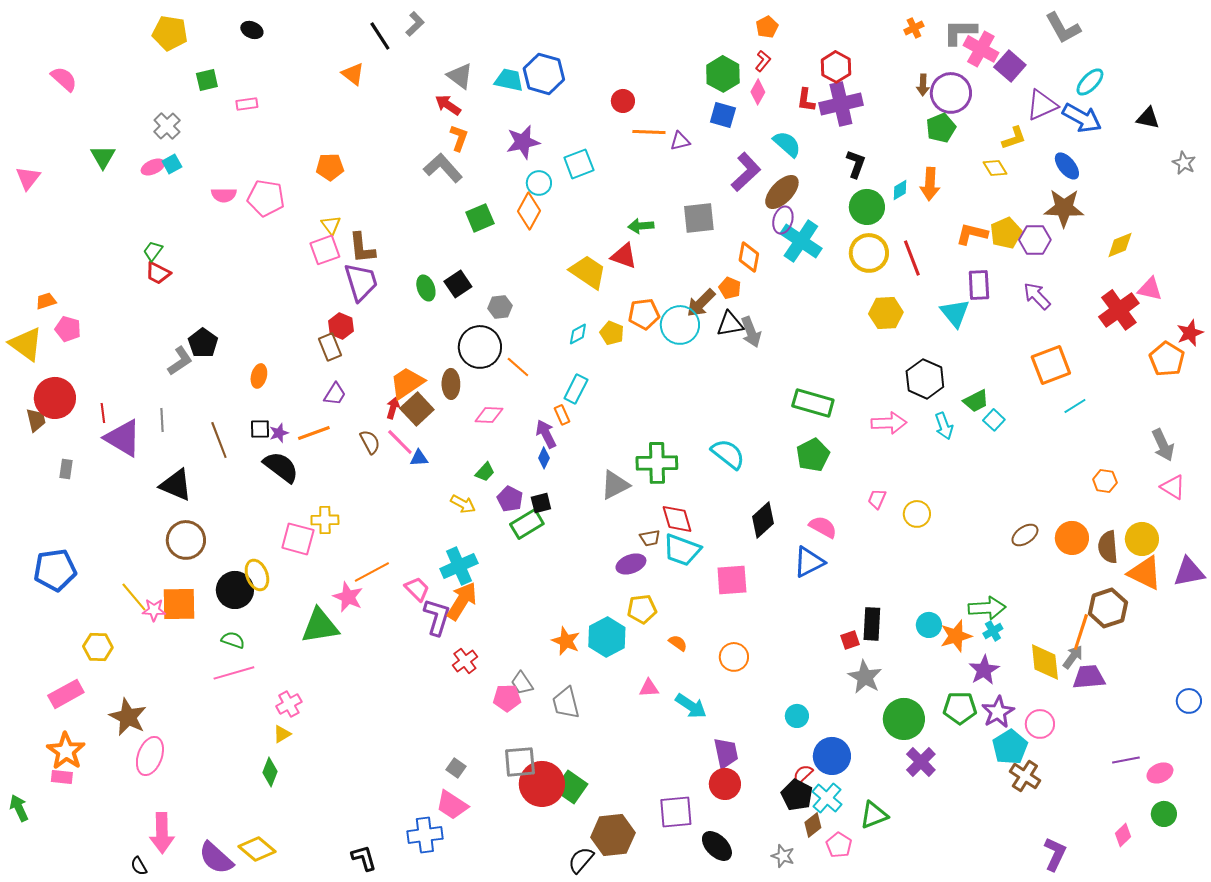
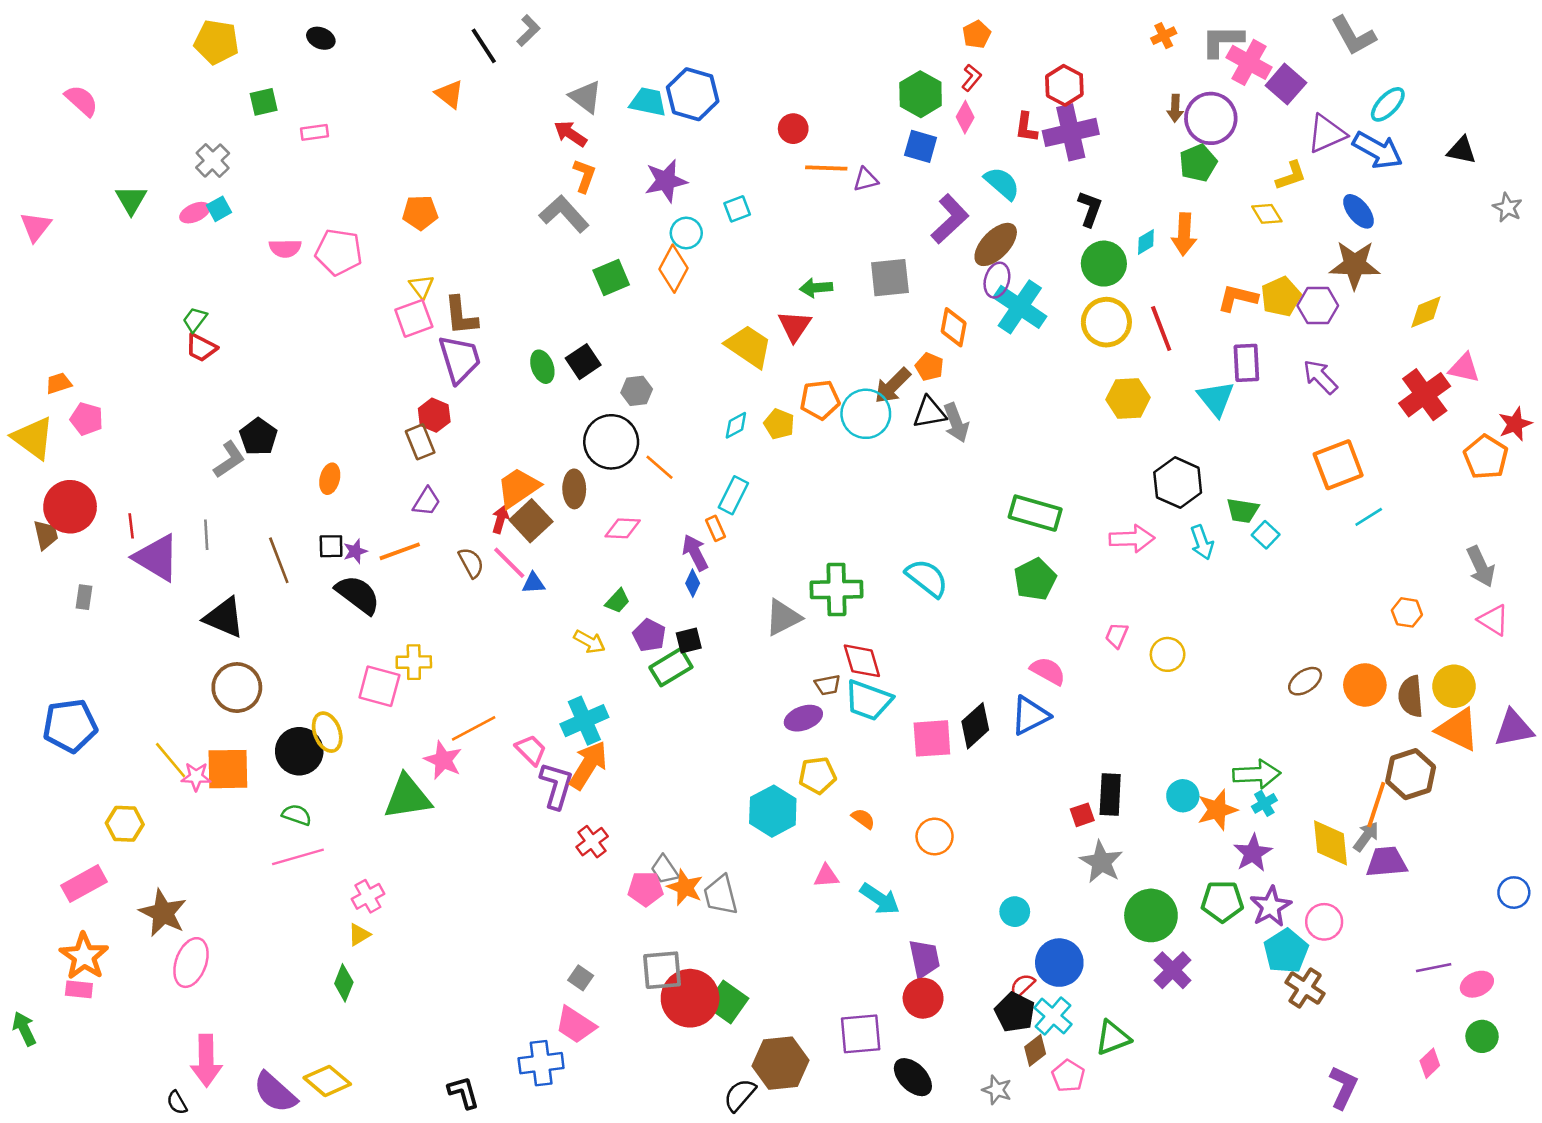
cyan square: (579, 164) -> (737, 209), size x0.7
red triangle: (624, 256) -> (794, 326), turned 44
green trapezoid: (976, 401) -> (1243, 511), turned 36
black diamond: (763, 520) -> (975, 726), moved
orange star: (566, 641) -> (685, 887), moved

